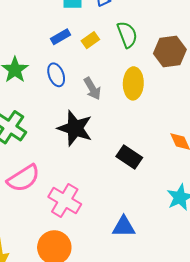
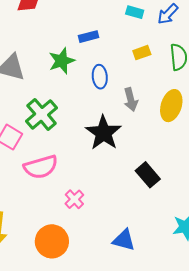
blue rectangle: (61, 37) -> (89, 37), moved
pink cross: (65, 200) -> (74, 199), size x0.6

